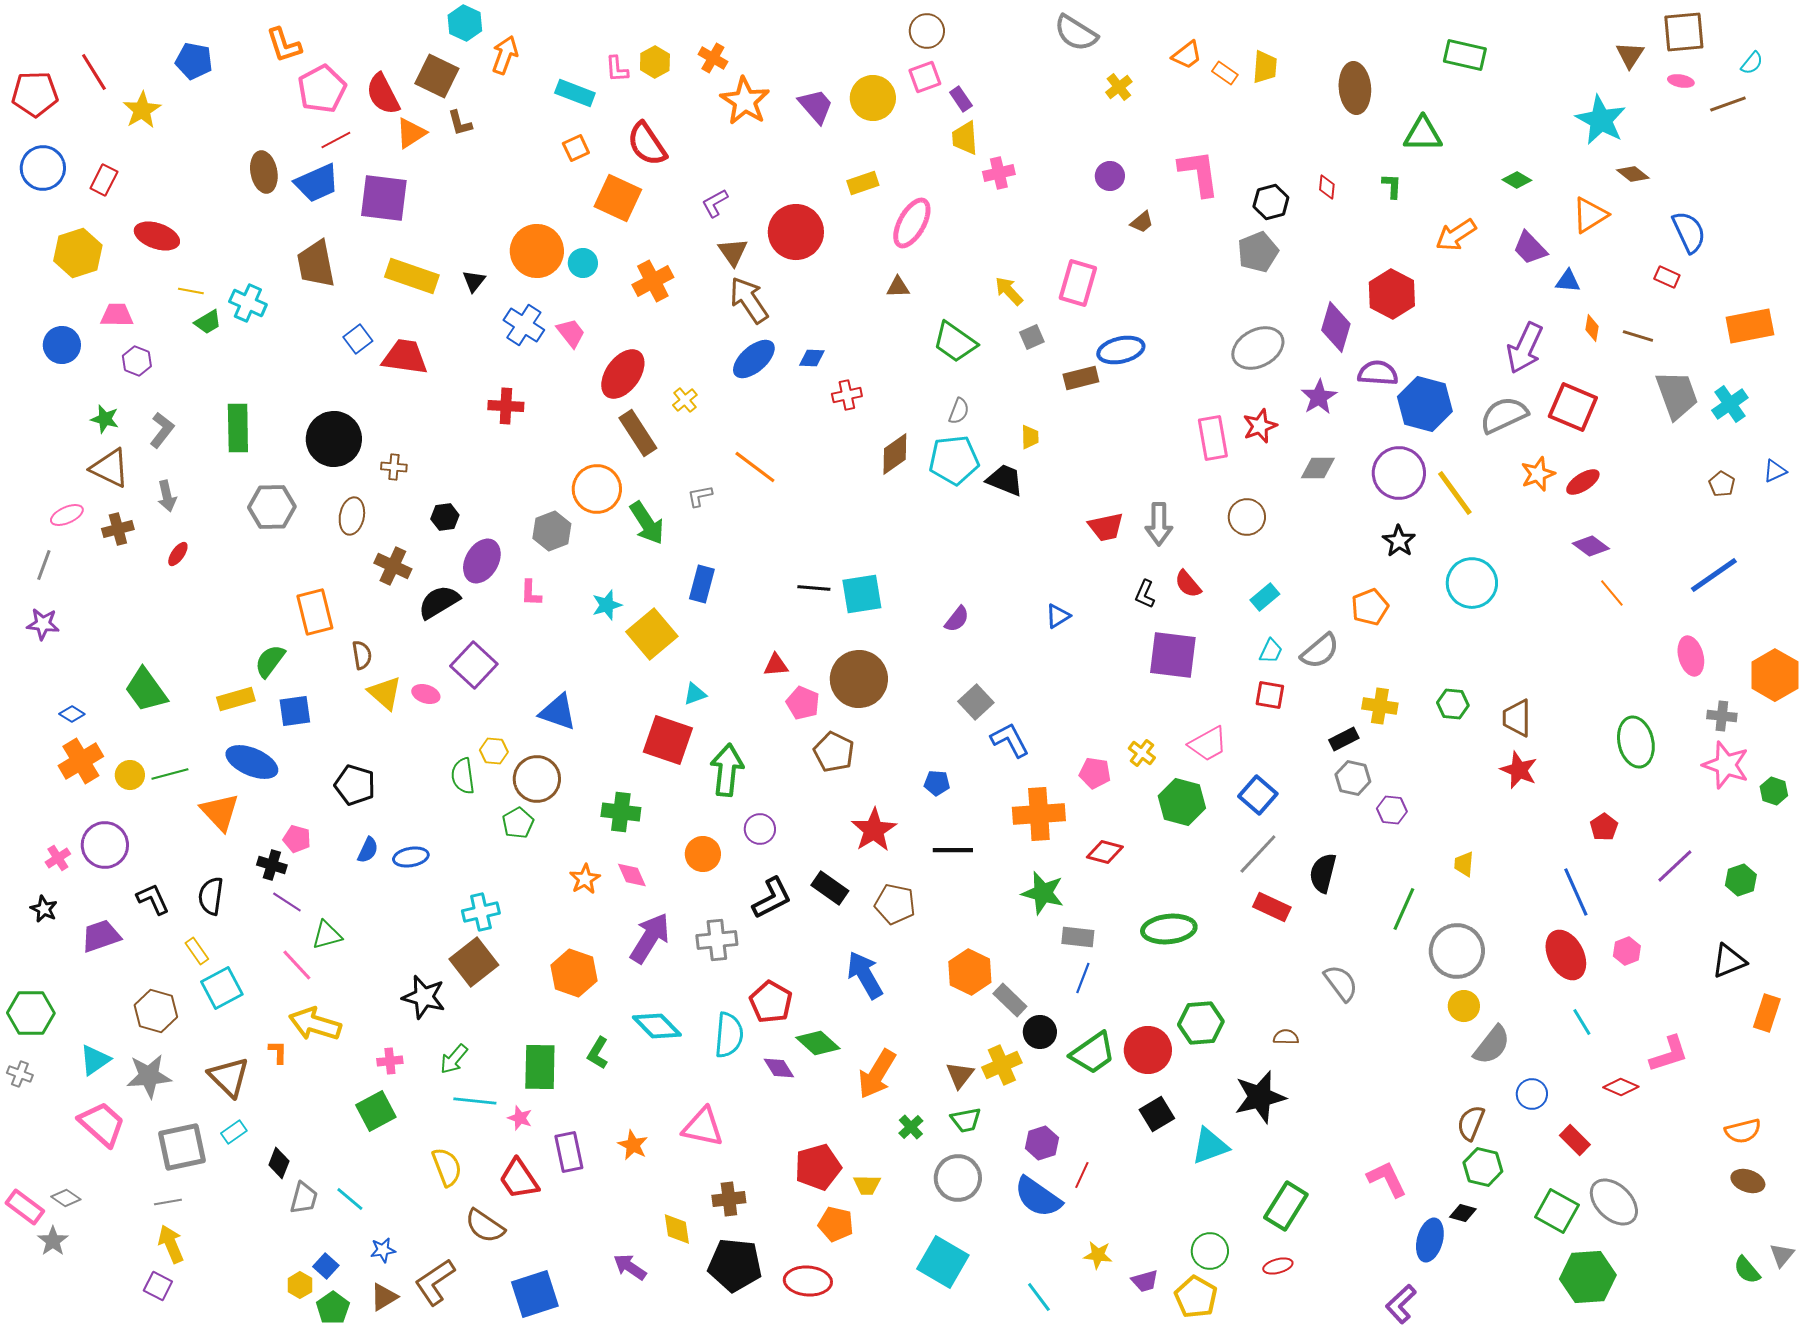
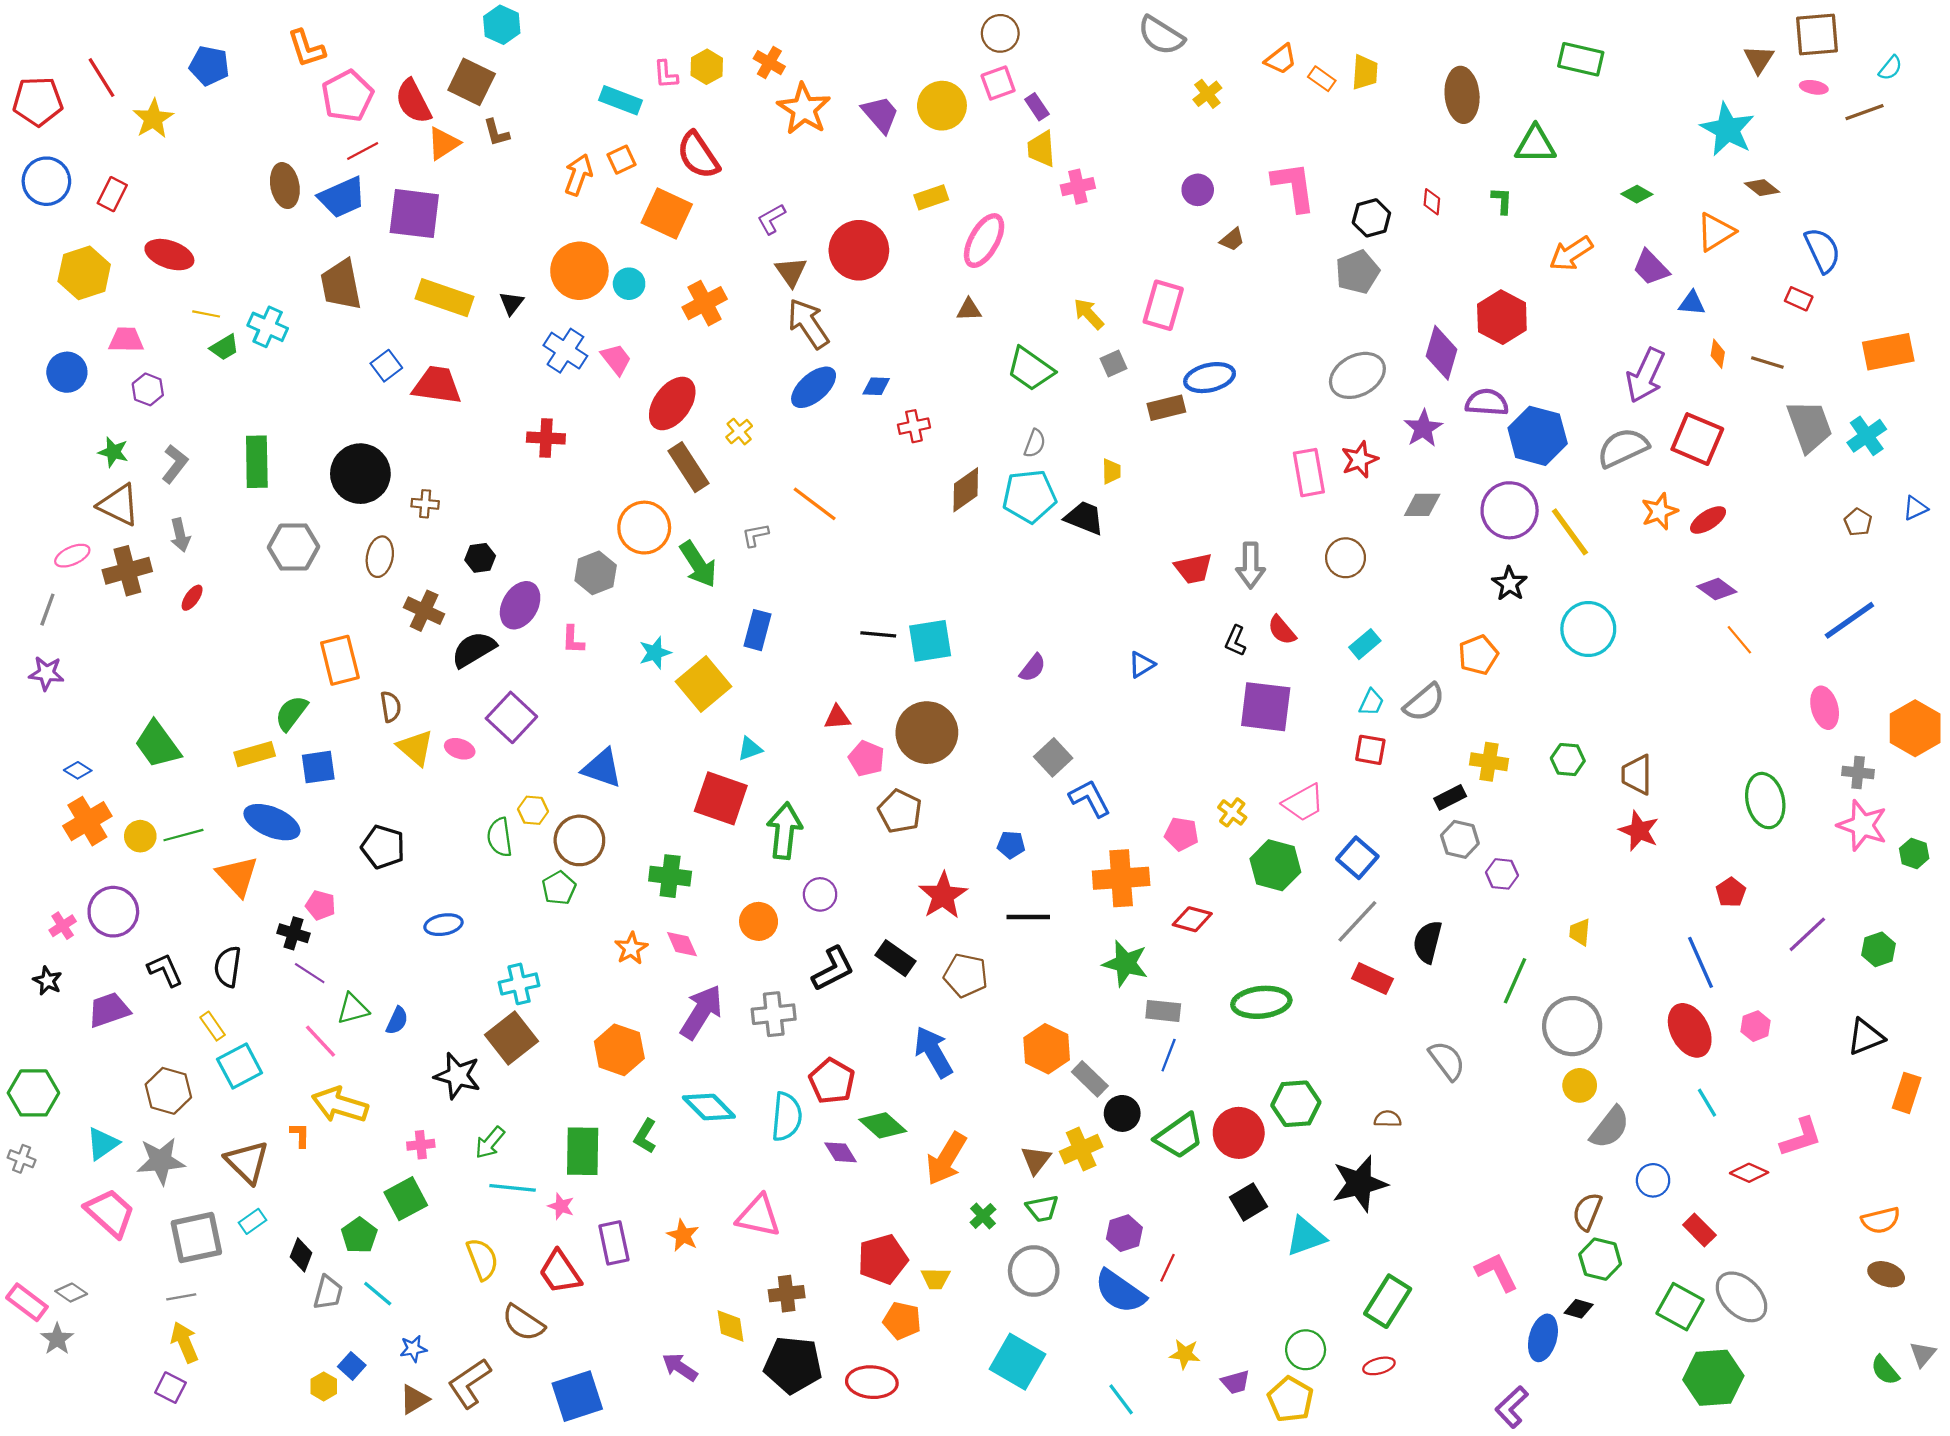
orange arrow: (505, 55) -> (578, 175), moved
brown cross: (118, 529) -> (127, 571), size x1.4
blue semicircle: (368, 850) -> (397, 1021), moved
green pentagon: (333, 1308) -> (359, 1235), moved

